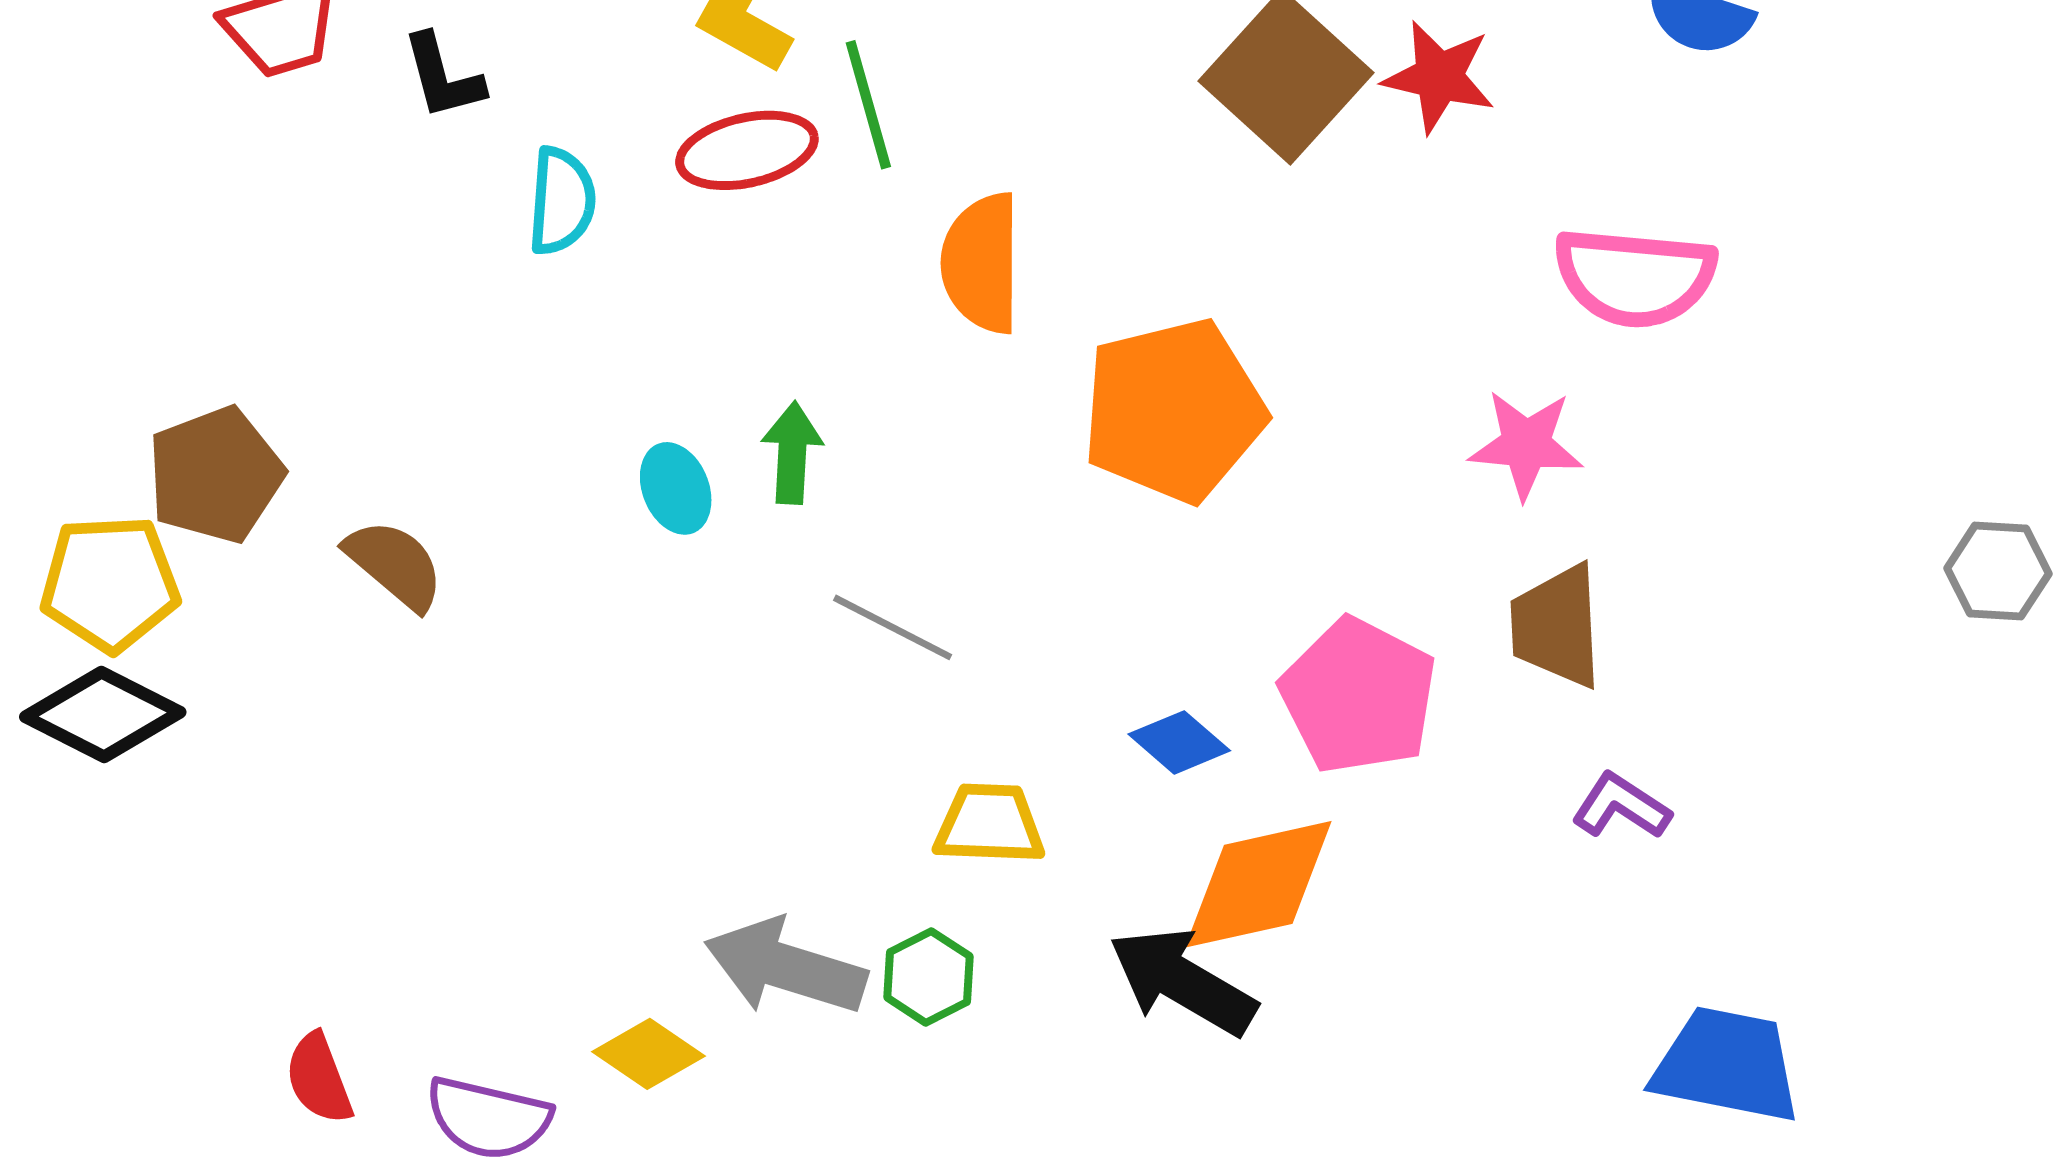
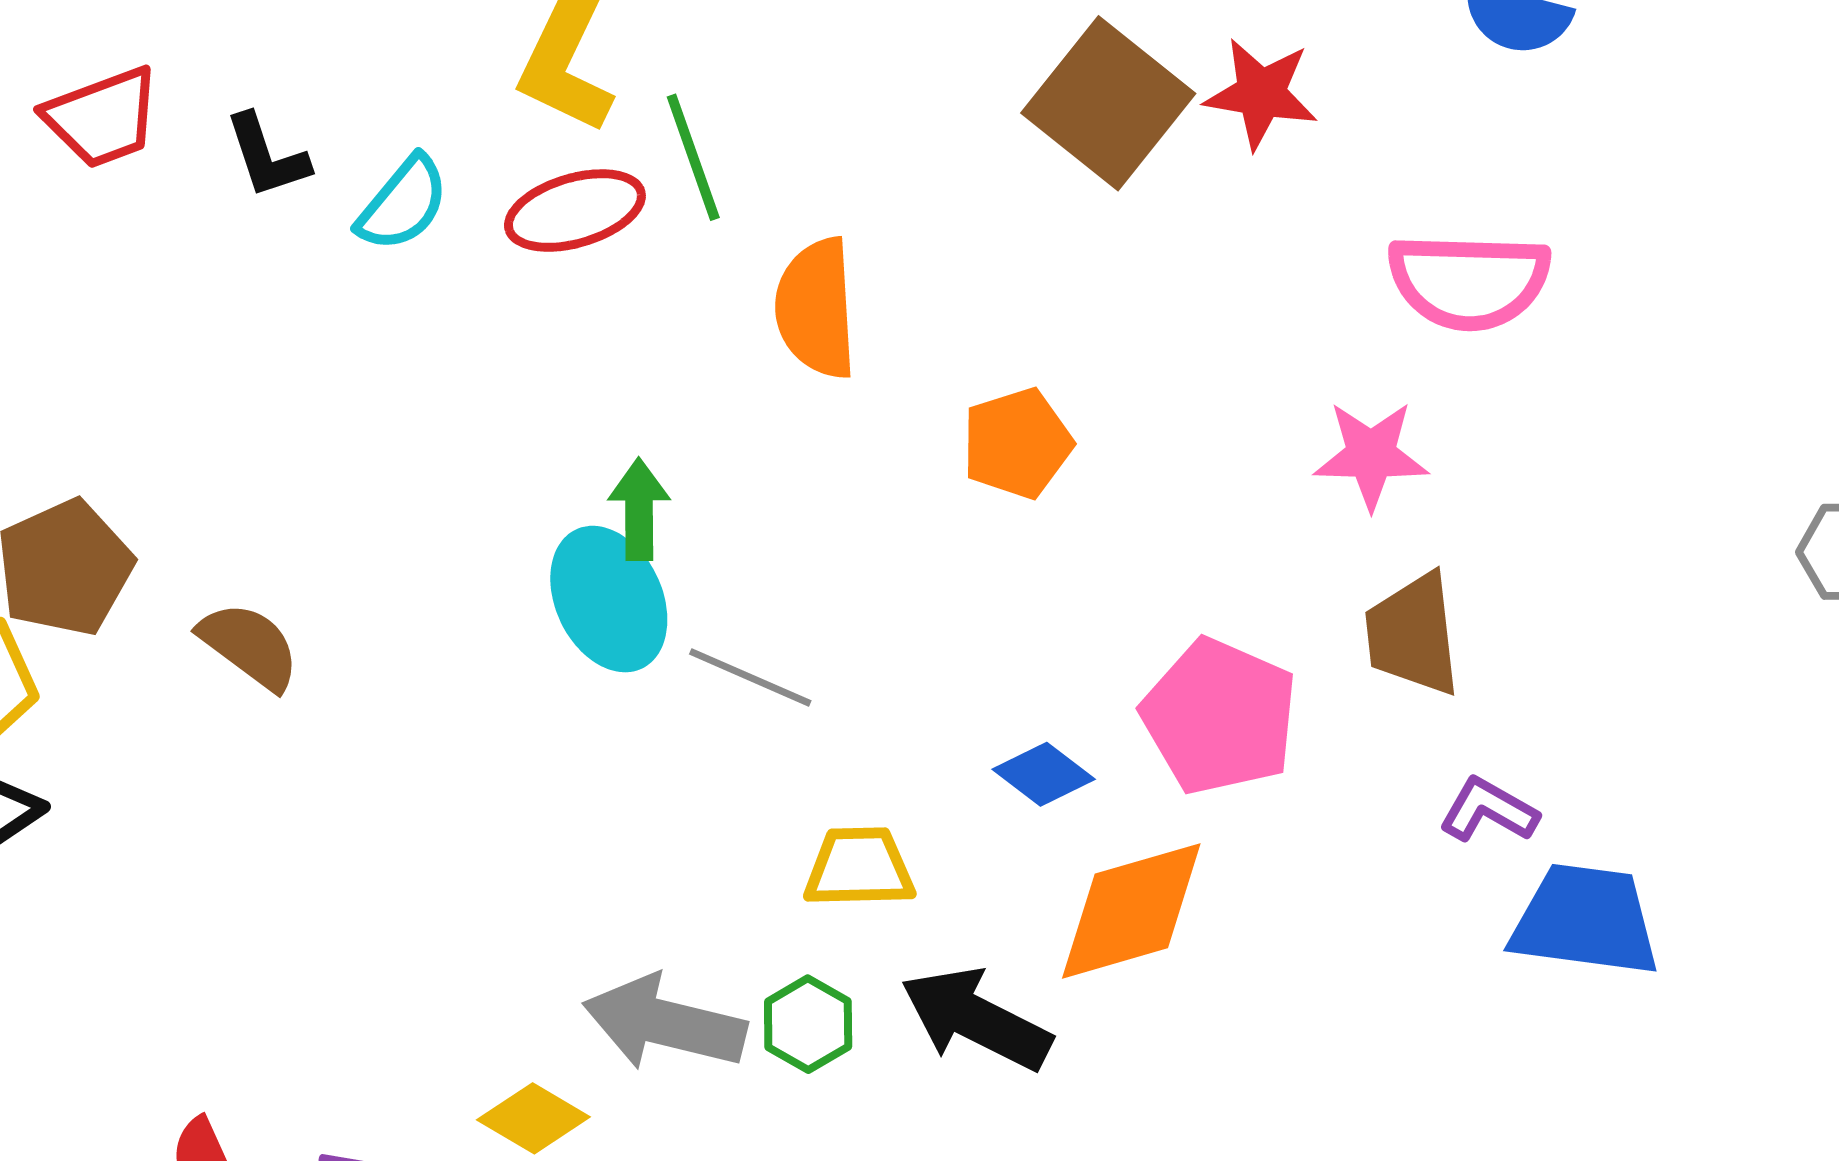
cyan semicircle: (562, 201) -> (403, 204), moved, turned 39
orange pentagon: (1174, 410) -> (1017, 443), size x0.6
cyan ellipse: (676, 488) -> (609, 599), moved, size x1.6
black arrow: (1183, 981) -> (976, 1019), moved
blue trapezoid: (1727, 1065) -> (1585, 920), moved

